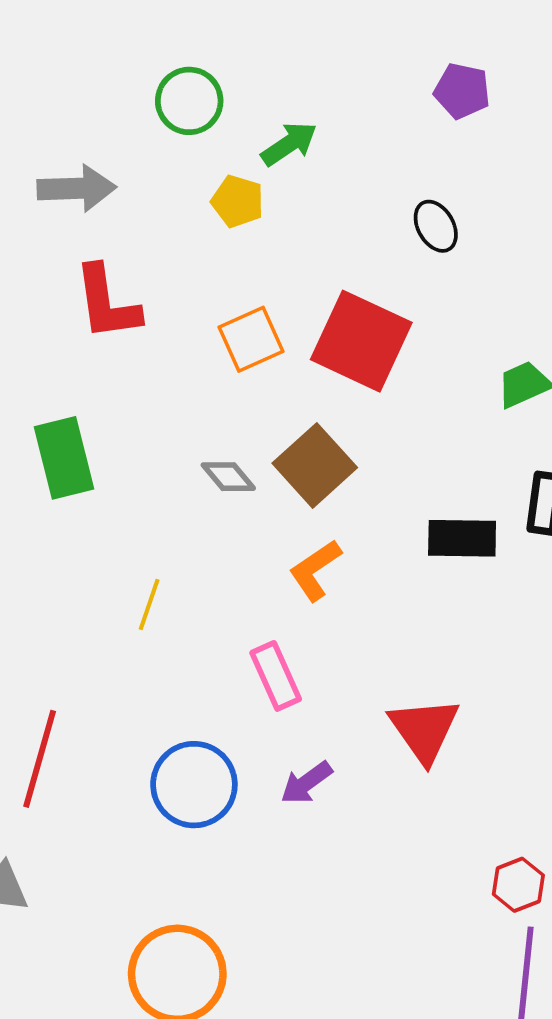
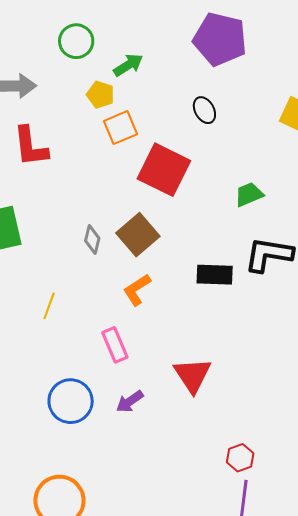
purple pentagon: (462, 91) -> (220, 39), size x1.8
orange square: (251, 339) -> (121, 128), moved
gray diamond: (228, 477) -> (92, 239), turned 52

